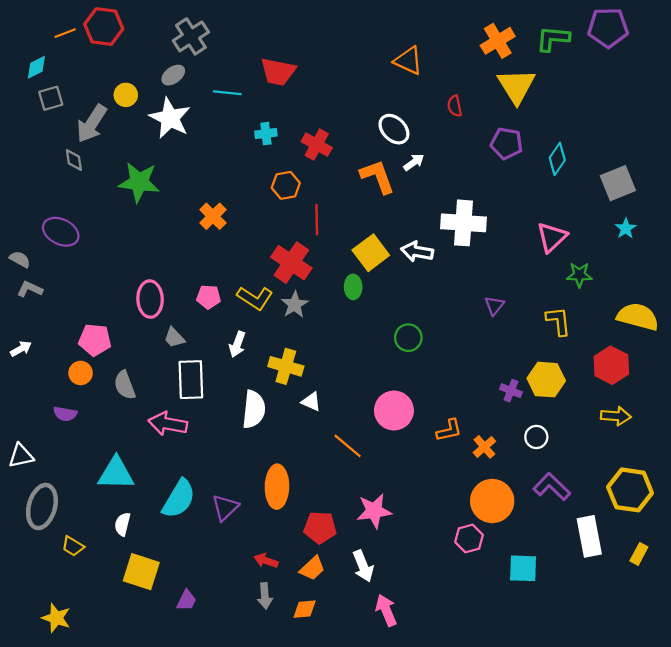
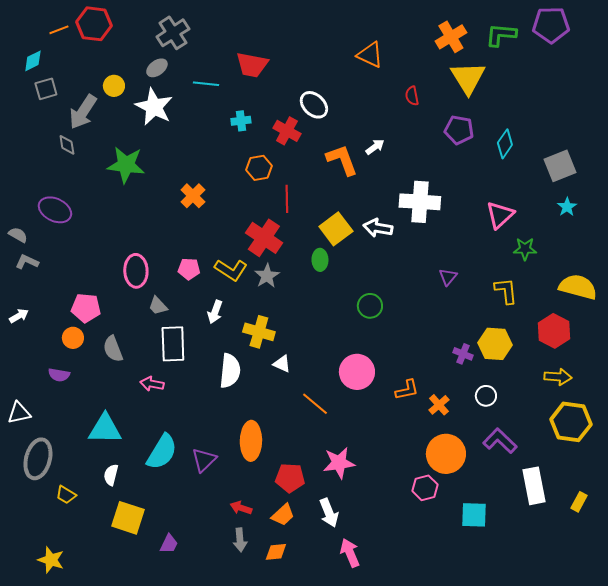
white ellipse: (394, 129) -> (314, 105), moved
pink arrow: (168, 424) -> (152, 384), size x0.7
yellow hexagon: (630, 490) -> (571, 422), moved

